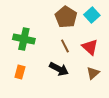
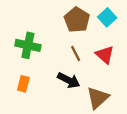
brown triangle: (93, 73) -> (98, 98), moved, size x1.5

